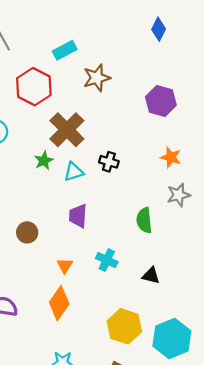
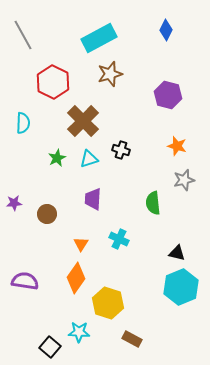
cyan rectangle: (65, 50) -> (99, 38), moved, size x1.6
green star: (44, 161) -> (57, 158), moved
black triangle: (151, 276) -> (177, 253), moved
yellow hexagon: (124, 326) -> (108, 303), moved
cyan hexagon: (172, 339) -> (181, 287), moved

